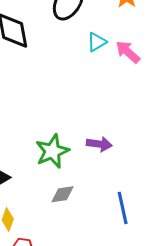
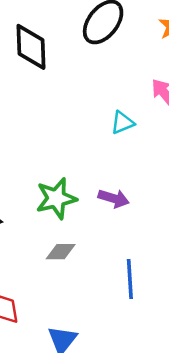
cyan triangle: (97, 42) -> (122, 123), moved

